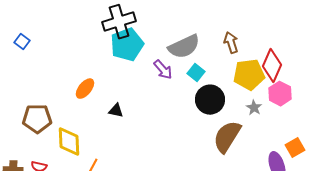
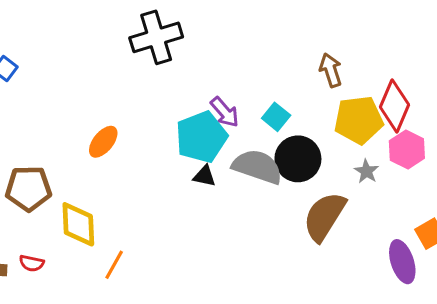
cyan pentagon: (127, 45) -> (201, 137), moved
gray semicircle: (184, 47) -> (257, 167), moved, turned -136
black triangle: (116, 111) -> (204, 176), moved

